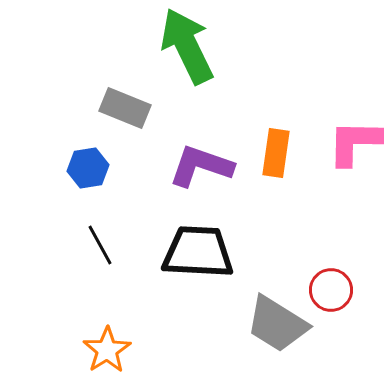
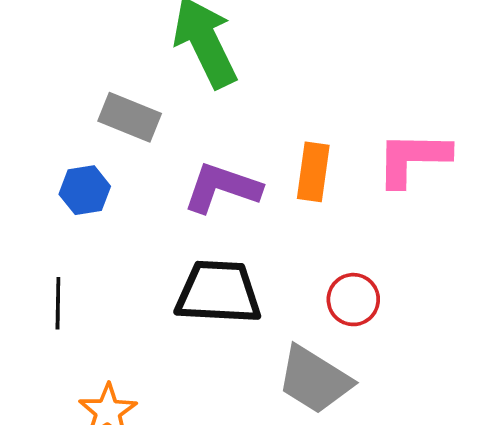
black line: (100, 245) -> (58, 303), moved, turned 30
red circle: (331, 290) -> (353, 300), moved

